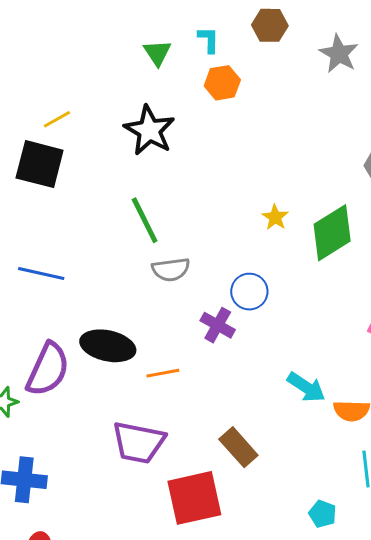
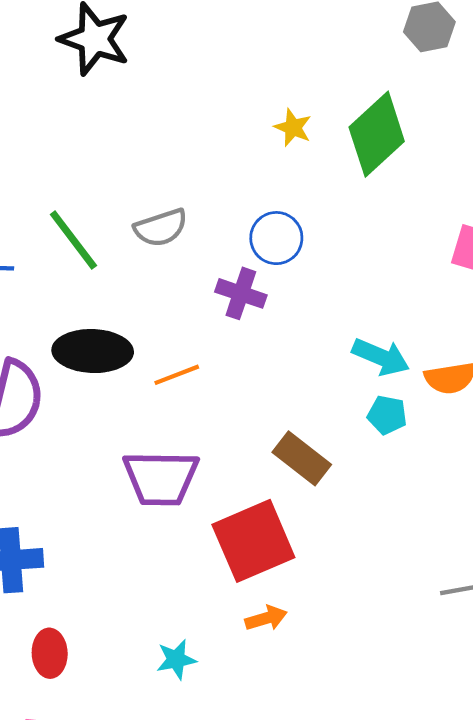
green line: (145, 220) -> (73, 240), moved
cyan pentagon: (323, 514) -> (387, 415), moved

